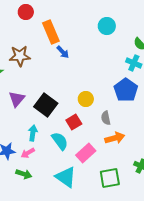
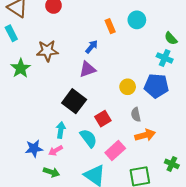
orange rectangle: (51, 32) -> (110, 26), moved, size x0.6
blue arrow: (63, 52) -> (92, 47), turned -96
blue pentagon: (126, 90) -> (156, 86), turned -30
purple triangle: (17, 99) -> (87, 69), moved, turned 30
yellow circle: (86, 99) -> (128, 87), moved

